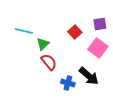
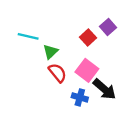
purple square: (100, 24) -> (108, 27), moved, turned -32
pink square: (98, 48) -> (87, 70), moved

